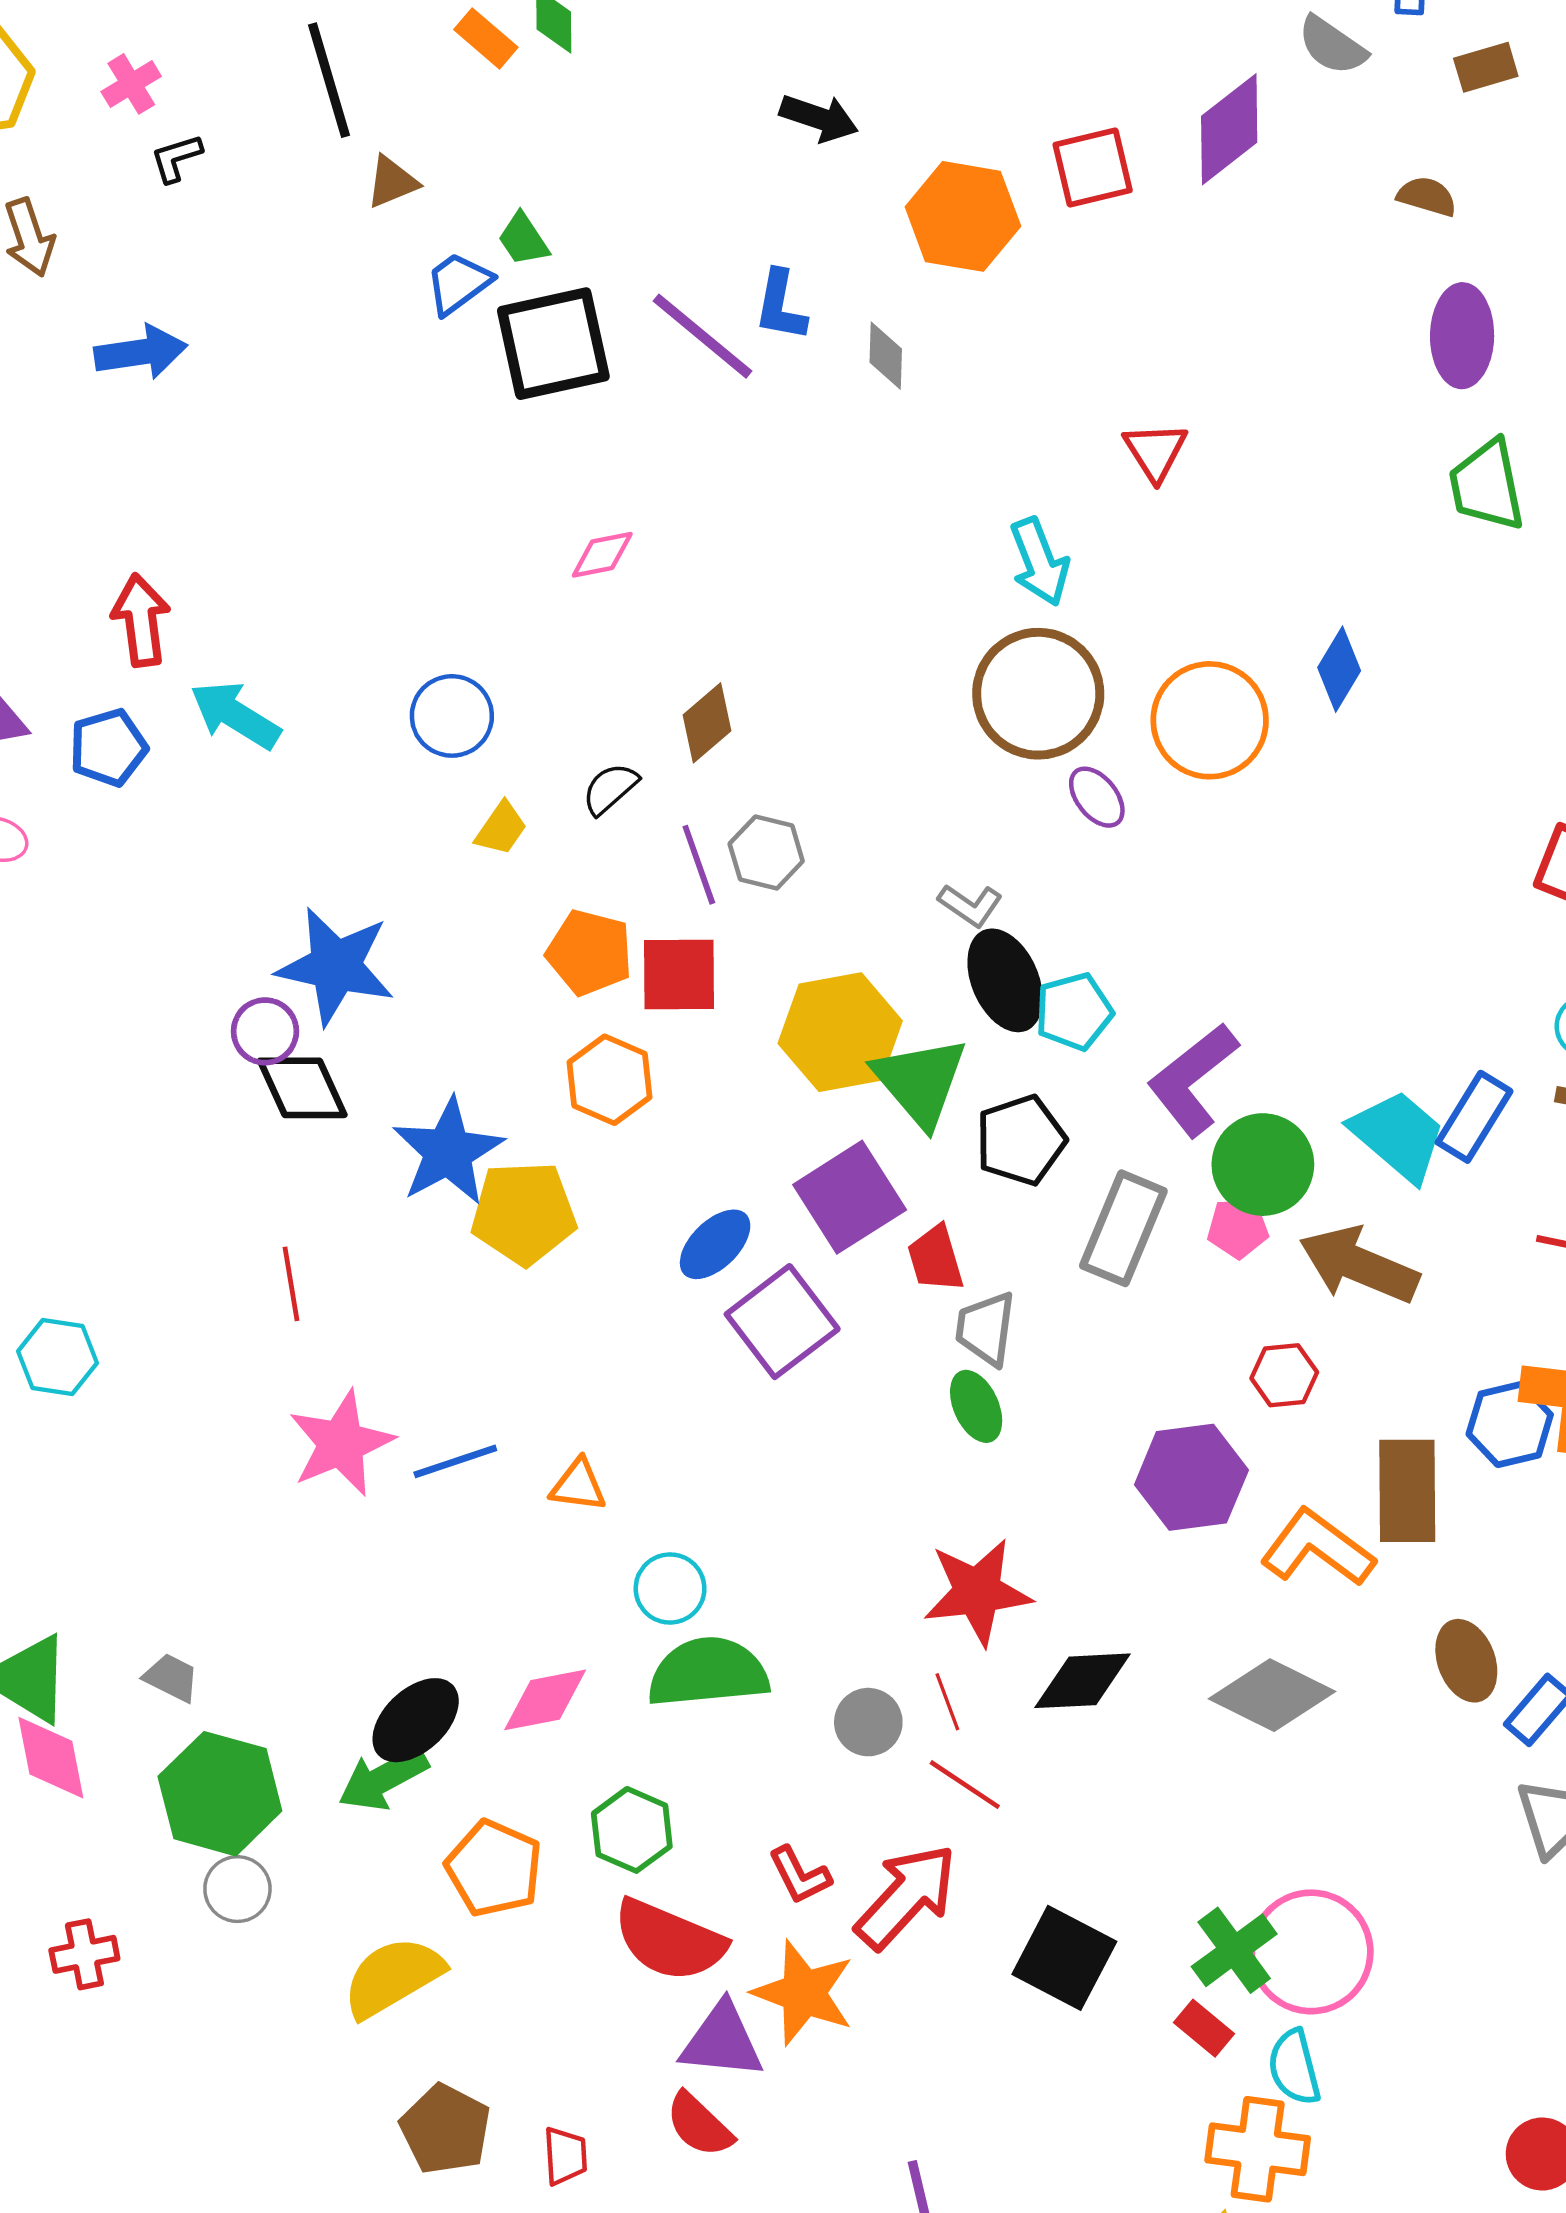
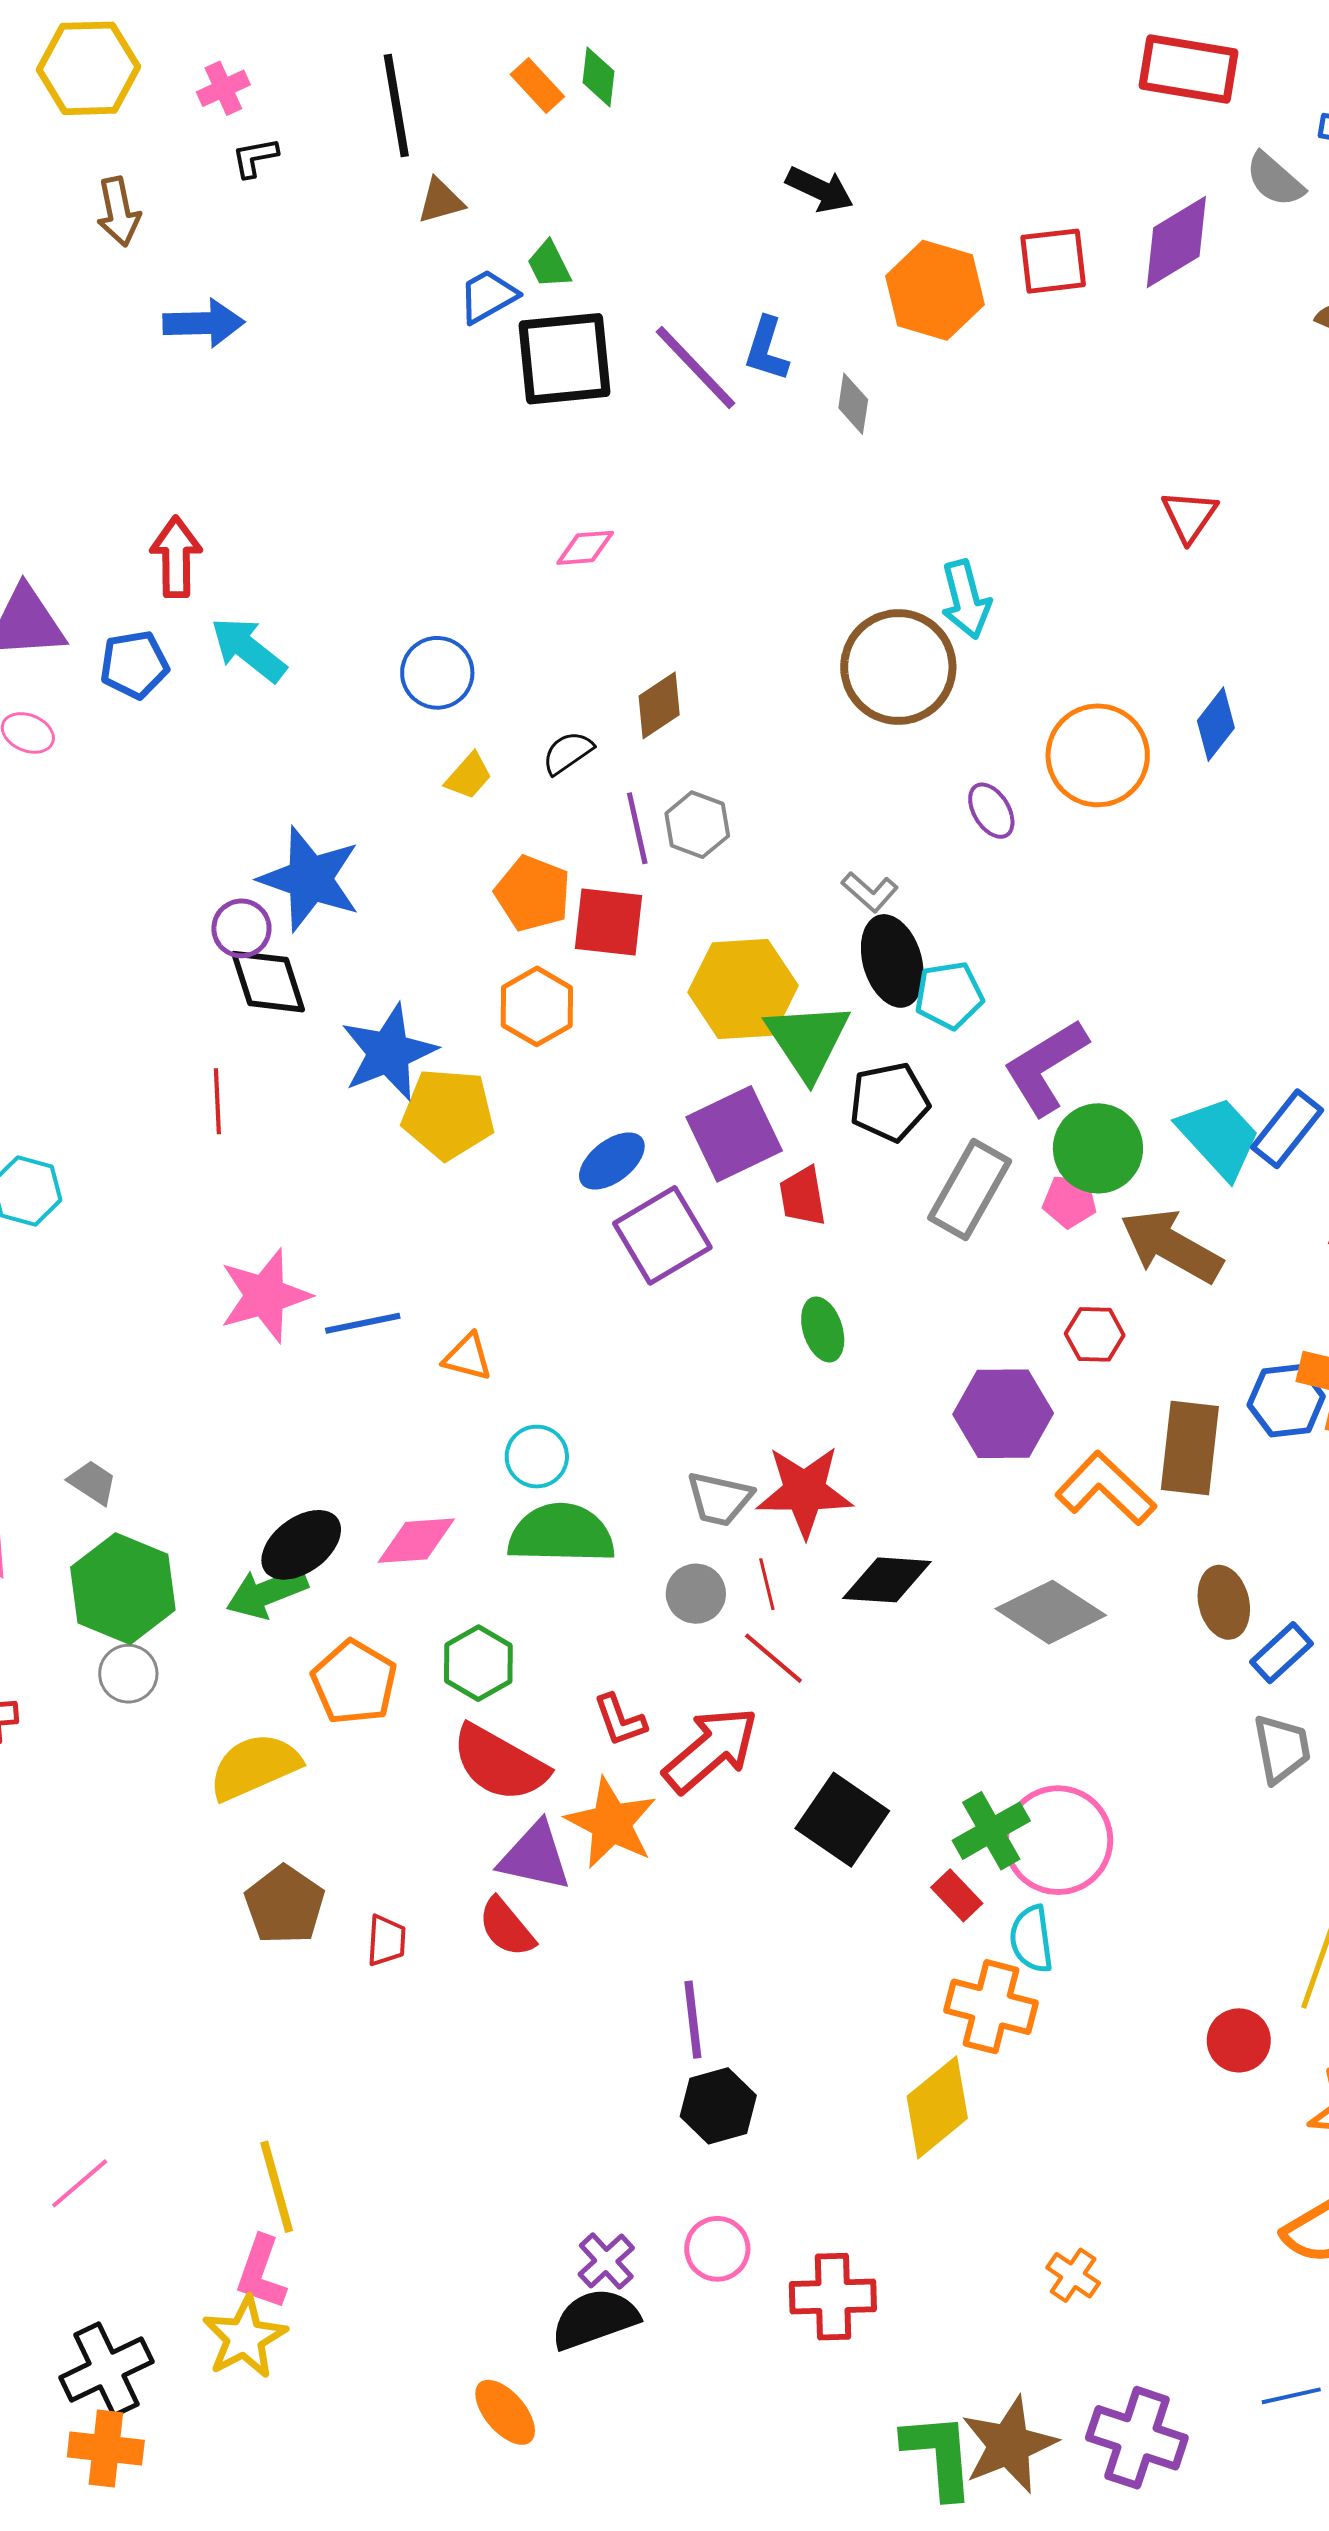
red triangle: (1155, 451) -> (1189, 516), moved
brown circle: (1038, 694) -> (898, 667), moved
red line: (291, 1284) -> (217, 1101), moved
gray trapezoid: (986, 1329) -> (720, 1499), moved, turned -92

